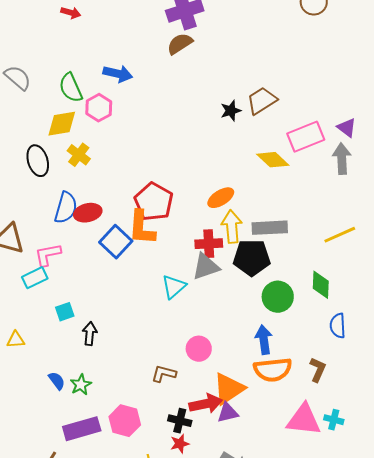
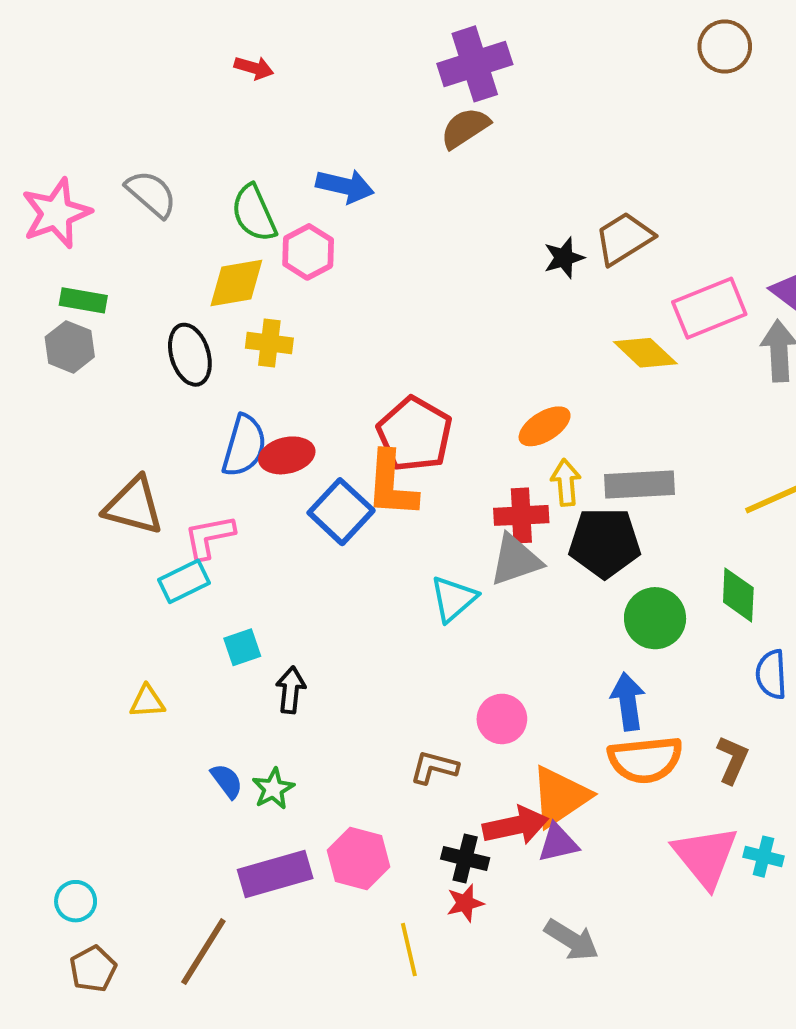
yellow cross: (79, 155) -> (269, 343), turned -30
yellow arrow: (232, 227) -> (566, 483), size x0.7
pink triangle: (304, 420) -> (705, 857), turned 45

